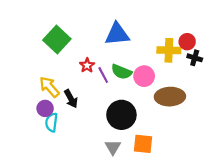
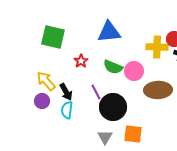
green square: (57, 40) -> (53, 37), turned -30
purple line: (103, 75) -> (96, 92), moved
cyan semicircle: (52, 122) -> (67, 110), moved

